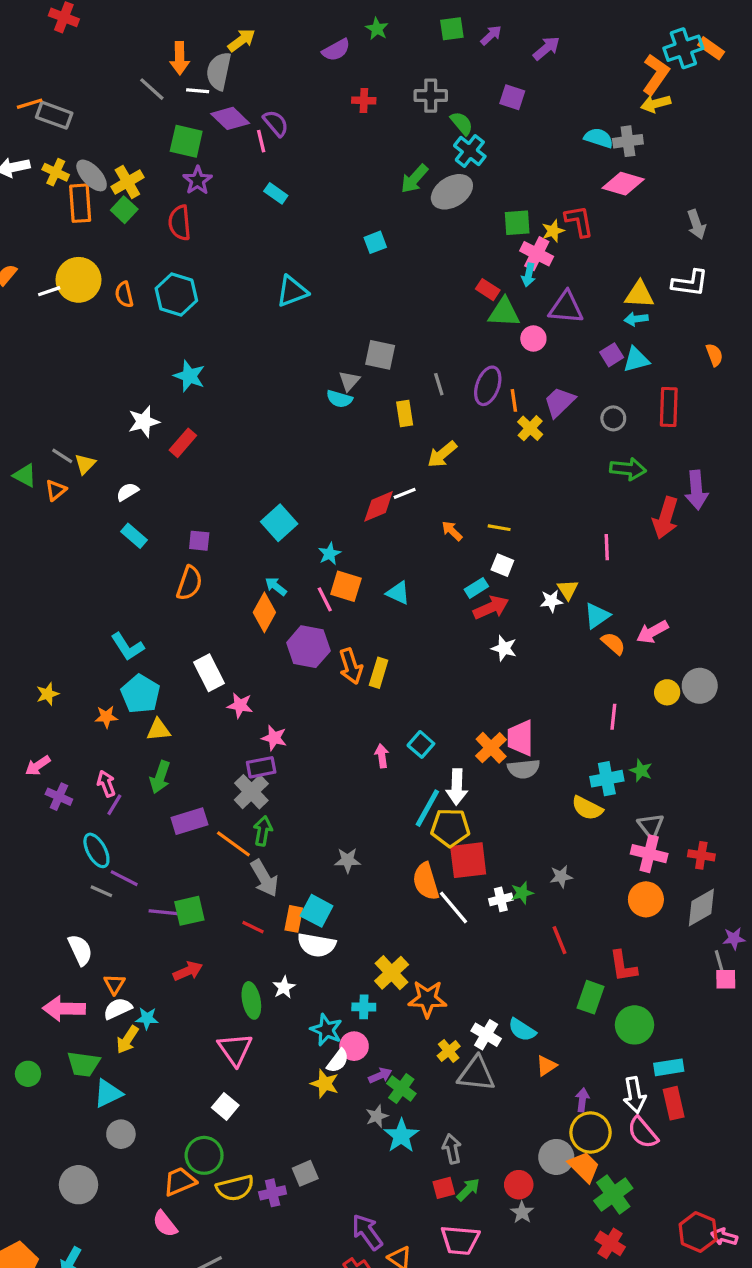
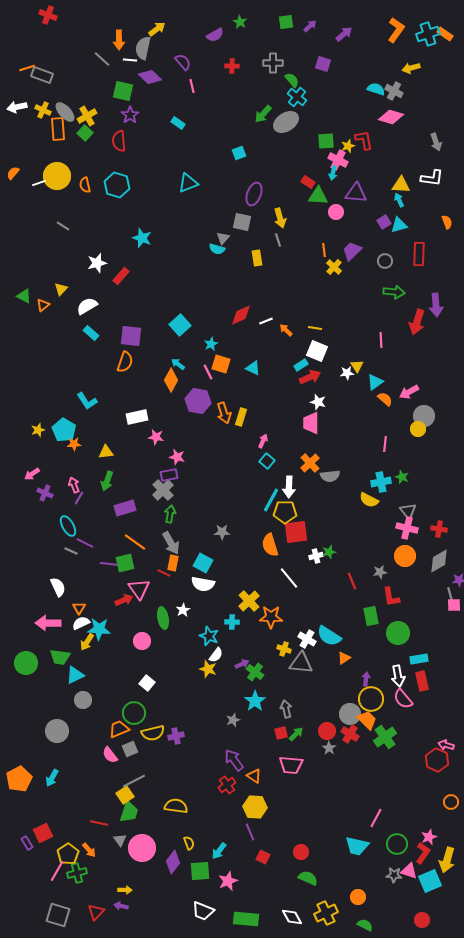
orange L-shape: (656, 74) -> (396, 30), moved
purple semicircle: (276, 123) -> (183, 62), moved
pink line: (261, 141) -> (192, 86), moved
gray cross: (628, 141) -> (394, 91), turned 36
cyan arrow: (636, 319) -> (399, 200), turned 72
cyan star: (189, 376) -> (142, 238), moved
purple ellipse: (488, 386) -> (254, 194), moved
yellow arrow: (442, 454) -> (280, 218), moved, turned -66
gray line: (62, 456) -> (63, 226), moved
white semicircle: (127, 492) -> (87, 306), size x1.5
white line: (405, 493) -> (266, 321), moved
purple square: (199, 541) -> (131, 336), size x1.6
white square: (502, 565) -> (317, 351), size x1.5
white rectangle: (209, 673) -> (137, 417), turned -75
gray circle: (700, 686) -> (424, 416), moved
cyan pentagon: (140, 694) -> (64, 430), moved
pink trapezoid: (520, 738) -> (311, 423), moved
pink arrow: (382, 756) -> (263, 441), moved, turned 32
orange line: (233, 844) -> (135, 542), moved
gray star: (561, 877) -> (380, 572), moved
white line: (454, 908) -> (289, 578), moved
orange rectangle: (294, 919) -> (173, 563), moved
green rectangle: (590, 997) -> (371, 616), turned -30
cyan star: (147, 1018) -> (99, 629), size x1.6
cyan semicircle: (522, 1030) -> (329, 636), size x1.4
pink circle: (354, 1046) -> (142, 641), moved
pink triangle: (235, 1049) -> (139, 589), moved
yellow cross: (449, 1051) -> (284, 649), turned -32
green circle: (28, 1074) -> (26, 663), size x1.5
gray star: (377, 1116) -> (233, 720), moved
gray square: (305, 1173) -> (130, 749), moved
pink arrow: (724, 1237) -> (446, 745), moved
red cross: (610, 1243) -> (350, 734), moved

